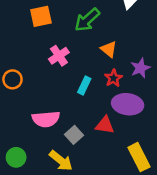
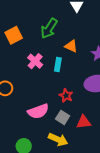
red star: (113, 78) -> (66, 96), moved
cyan rectangle: (84, 85) -> (58, 64), moved
red triangle: (105, 125) -> (84, 122), moved

